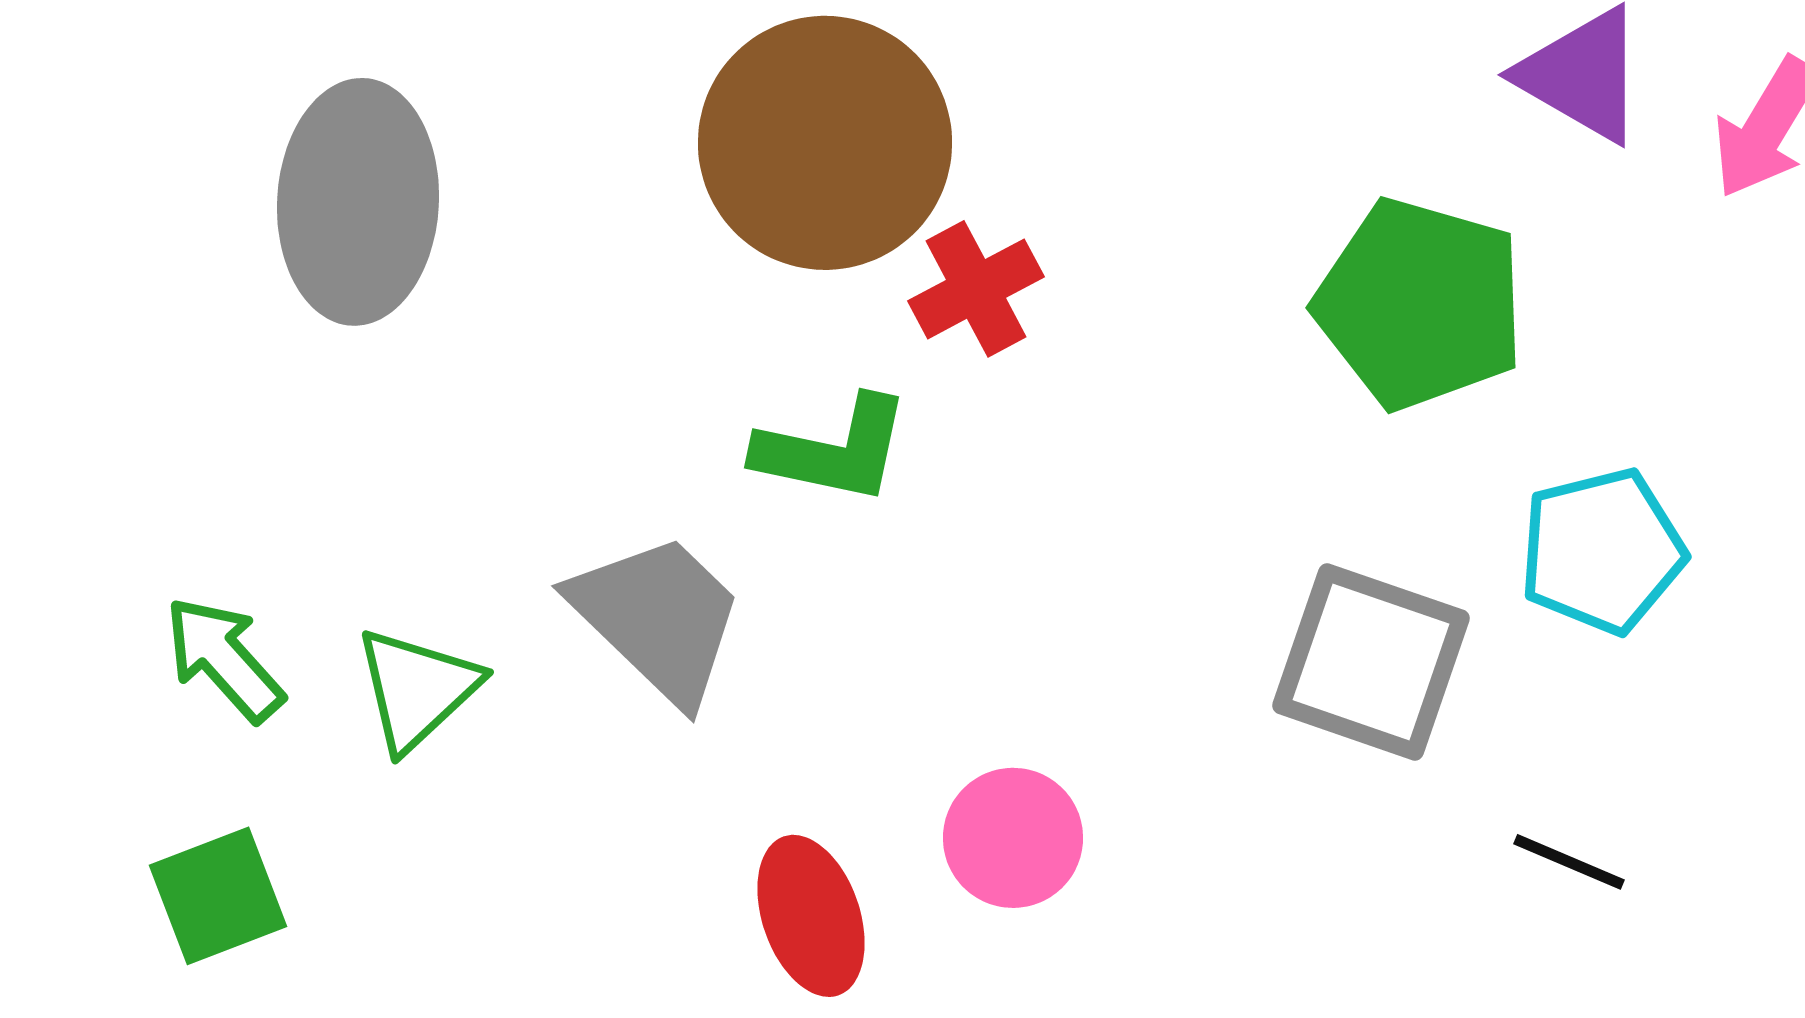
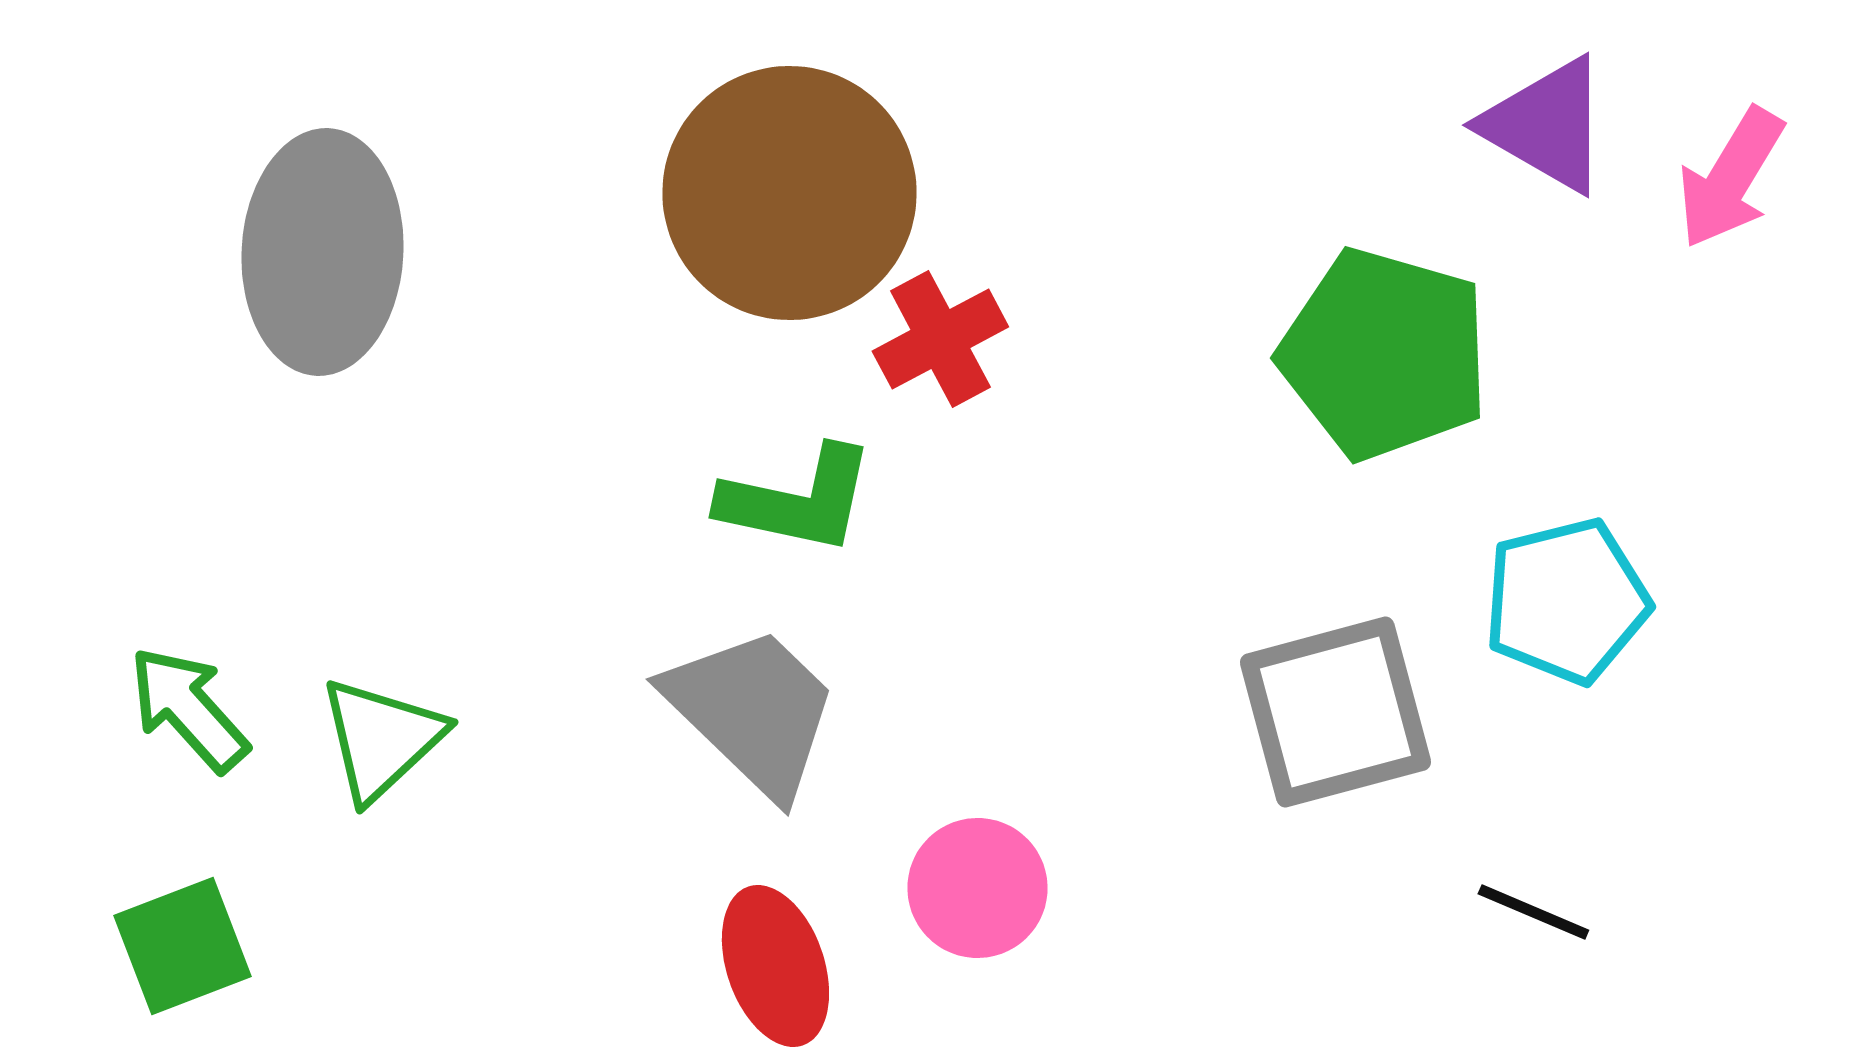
gray trapezoid: (658, 618) -> (752, 711), moved
gray square: (1371, 662) -> (1335, 712), turned -34

